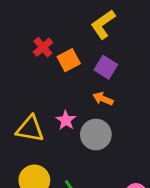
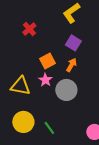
orange square: (69, 60) -> (47, 61), moved
orange arrow: (103, 99) -> (71, 65), turned 96

